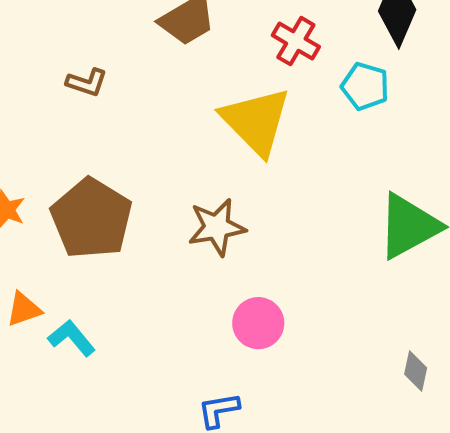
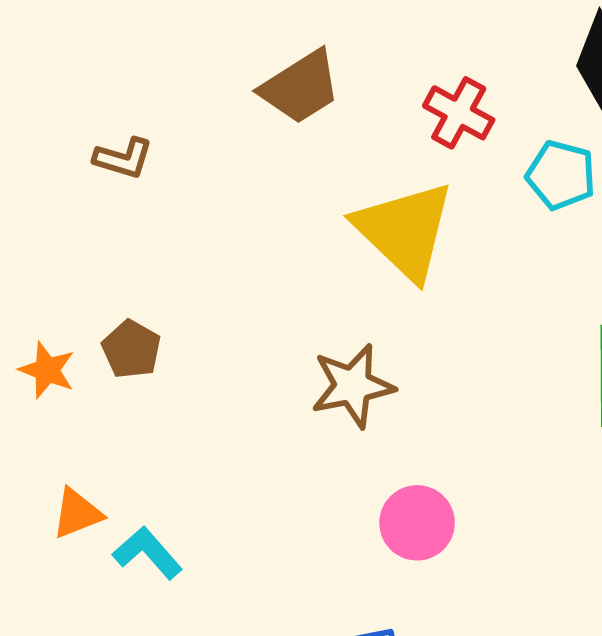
brown L-shape: (87, 83) -> (123, 158), moved
brown pentagon: (91, 218) -> (131, 349), moved, size x0.5

